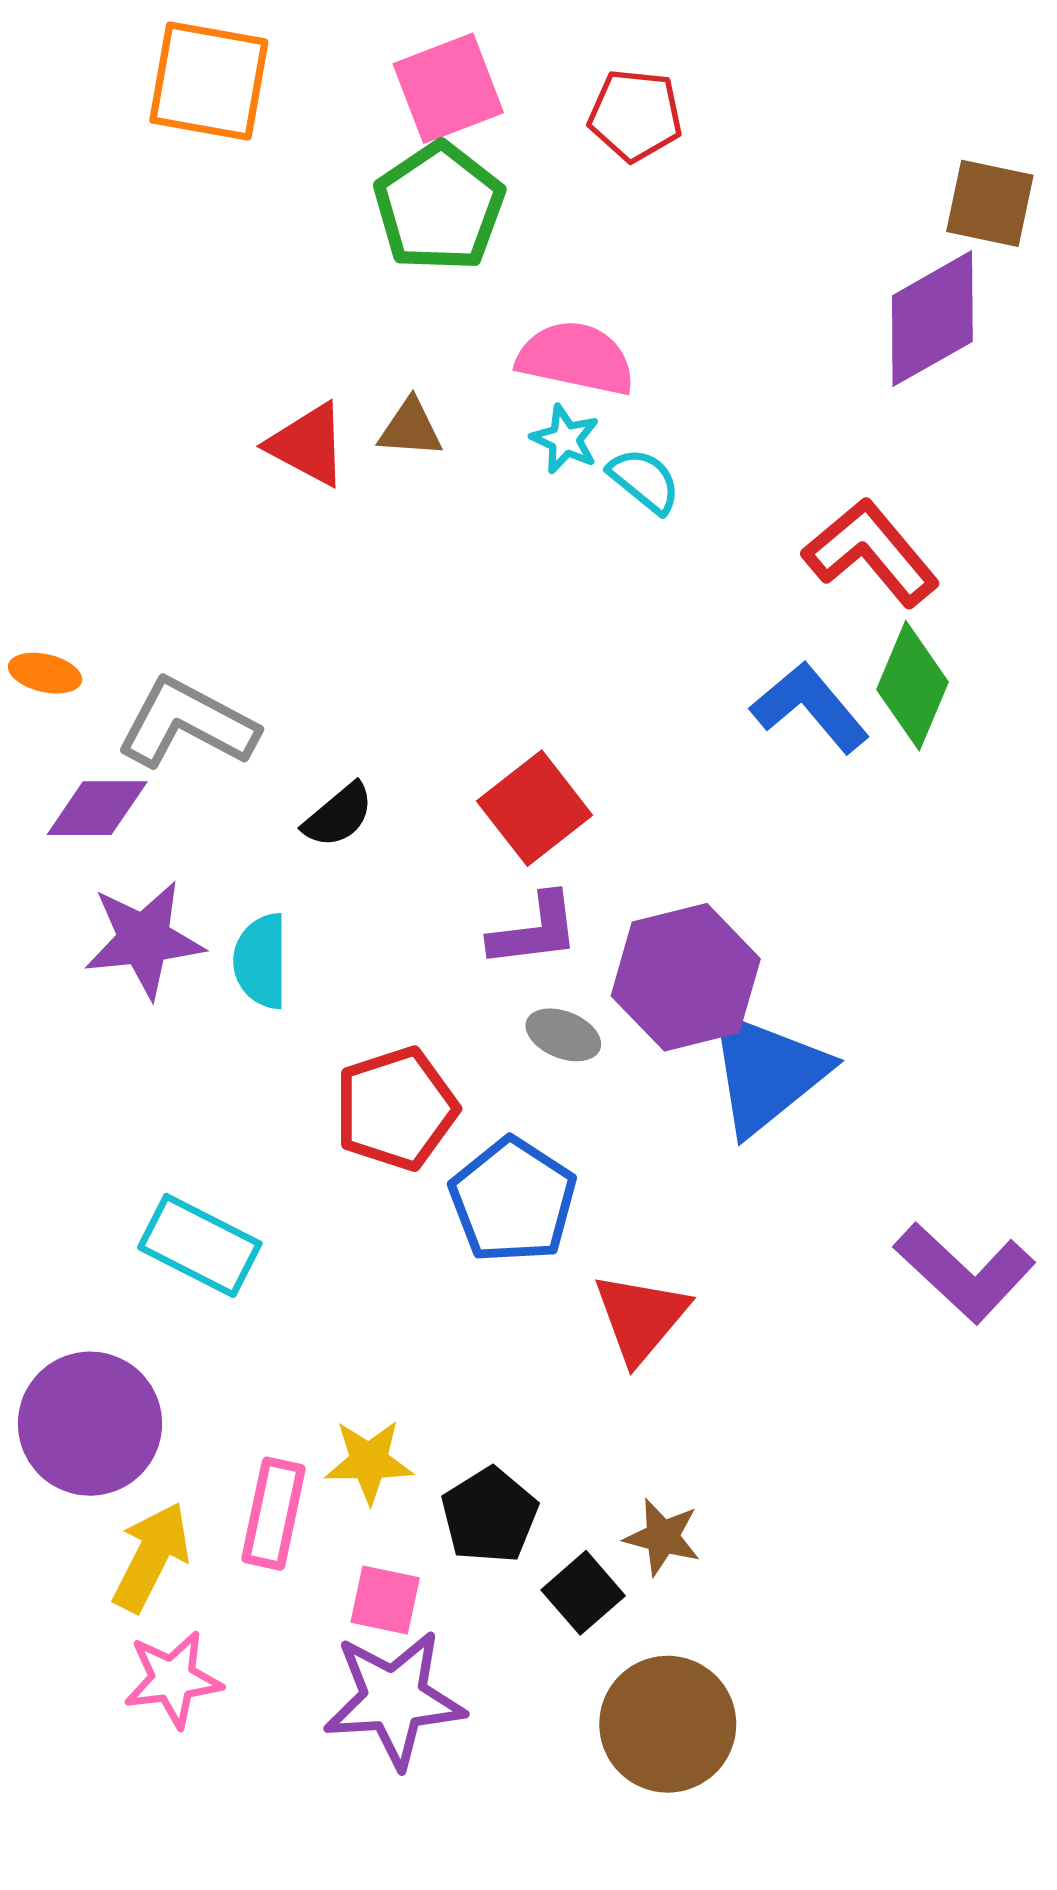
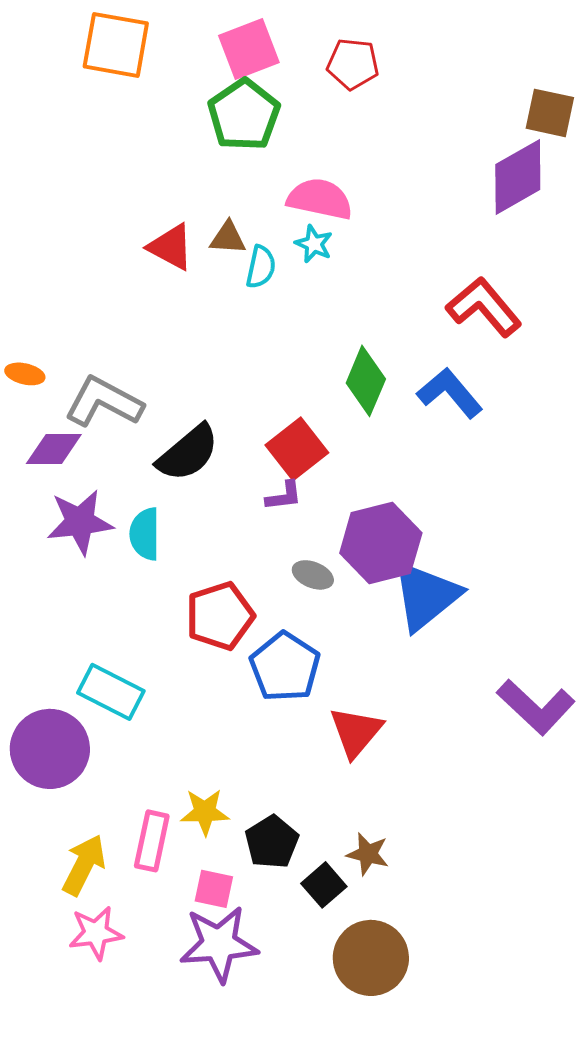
cyan semicircle: (644, 481) -> (261, 267), moved, turned 63
green diamond: (913, 686) -> (366, 381), moved
black semicircle: (338, 815) -> (188, 453), size x1.6
purple L-shape: (535, 930) -> (284, 496), moved, size x0.7
purple circle: (90, 1424) -> (50, 749), moved

